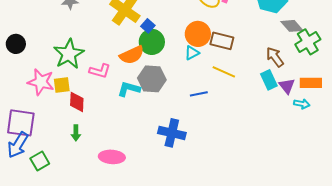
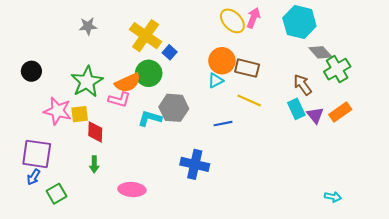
green circle: (152, 42) -> (149, 73), moved
orange semicircle: (132, 55) -> (128, 83), moved
orange rectangle: (311, 83) -> (340, 112), turned -35
cyan arrow: (302, 104) -> (333, 197), moved
blue arrow: (18, 145) -> (34, 177), size x0.6

